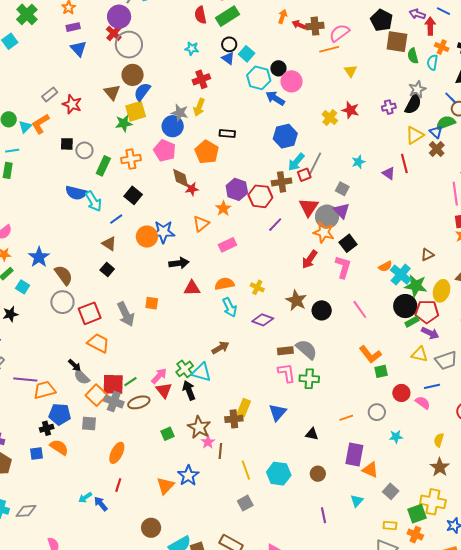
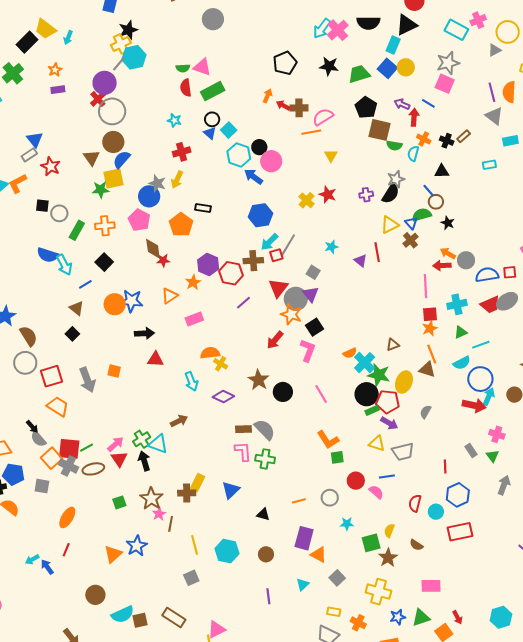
blue triangle: (78, 49) -> (35, 140), moved
green semicircle: (413, 56) -> (394, 145), turned -70
orange semicircle: (224, 284) -> (210, 353), moved
green square: (417, 514) -> (371, 543), moved

